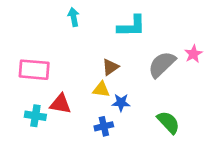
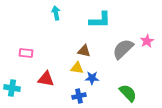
brown triangle: (110, 67) -> (84, 51), turned 48
pink rectangle: (34, 70) -> (26, 53), size x0.6
cyan cross: (35, 116) -> (12, 88), moved

